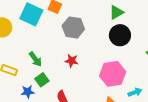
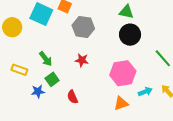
green triangle: (116, 12) -> (126, 12), turned 42

